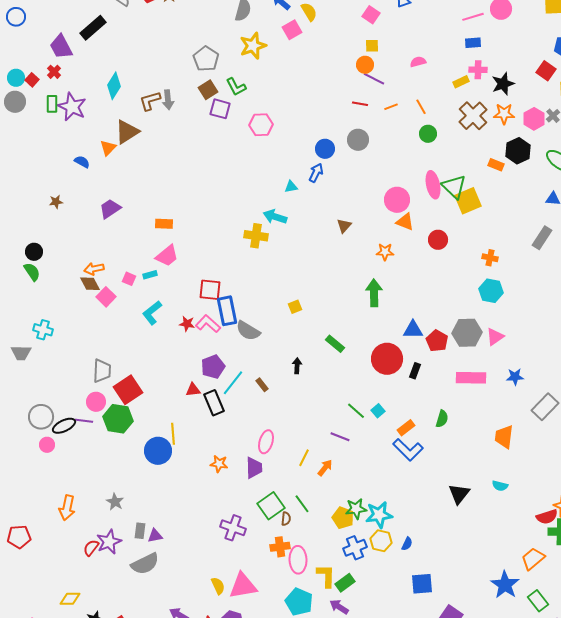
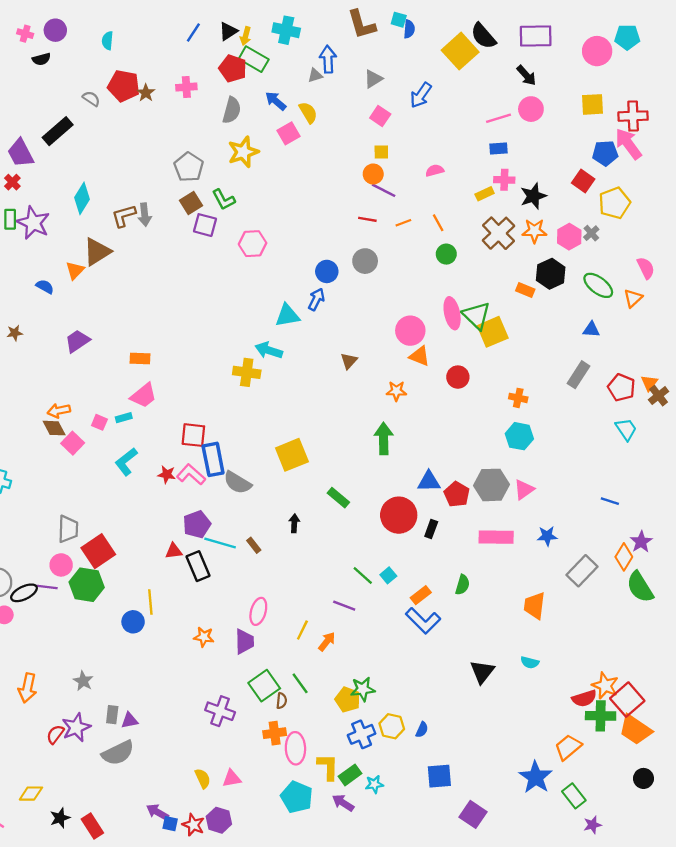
cyan triangle: (291, 187) -> (287, 316), size x1.6
yellow square: (295, 307) -> (292, 455), size x2.0
cyan line: (233, 383) -> (220, 543), turned 68
blue circle: (158, 451) -> (133, 622), size x0.7
cyan star: (379, 515) -> (374, 784), moved, size x0.6
pink triangle: (243, 586) -> (232, 778), size x0.6

